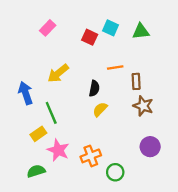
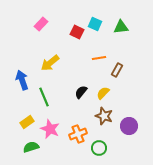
brown rectangle: (136, 81) -> (117, 70), turned 32
black semicircle: (94, 88) -> (81, 92), moved, turned -152
brown star: (143, 106) -> (104, 116), moved
yellow semicircle: (100, 109) -> (103, 93), moved
yellow rectangle: (38, 134) -> (27, 122), moved

